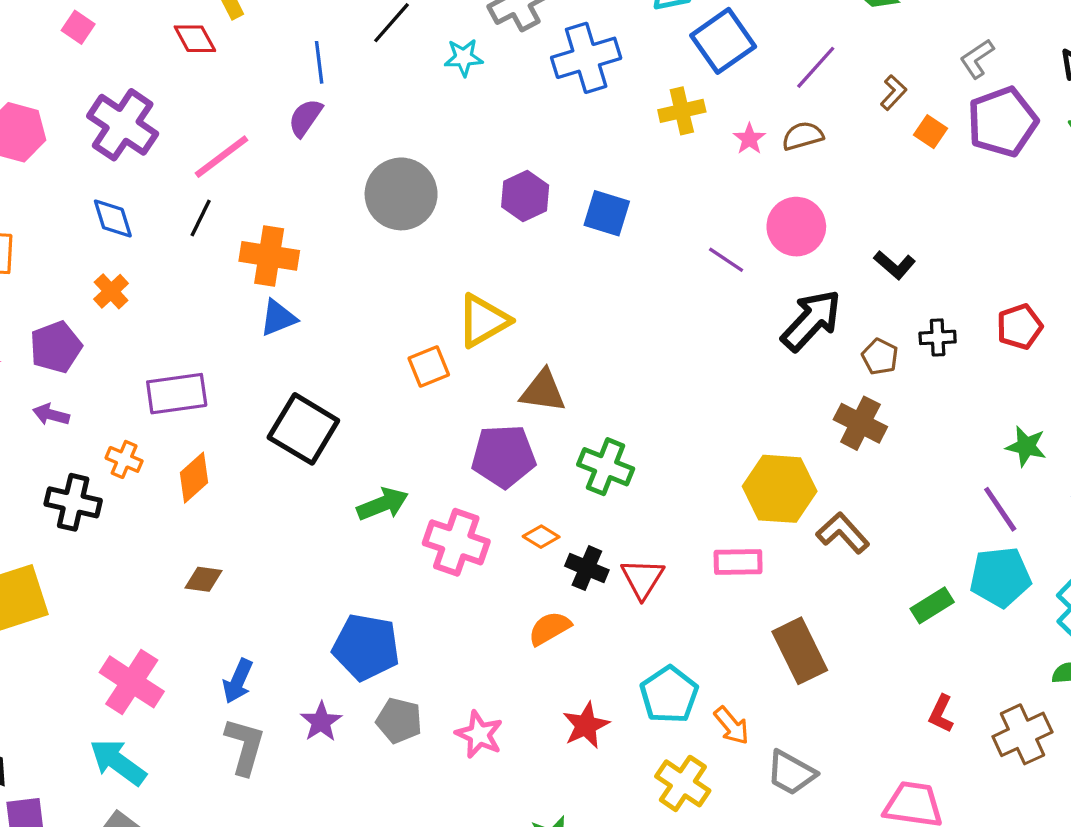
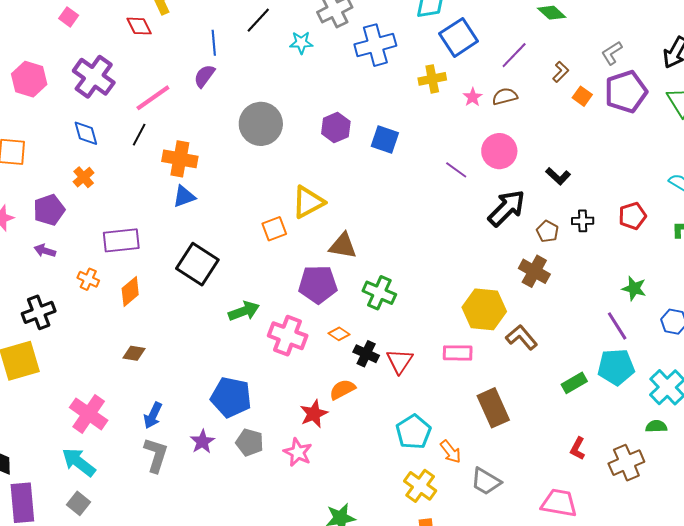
black cross: (73, 502) -> (39, 312), moved, turned -36
red star: (586, 725) -> (314, 414), moved

